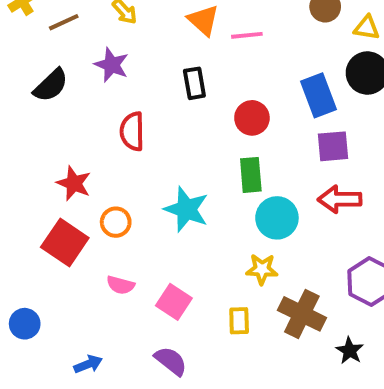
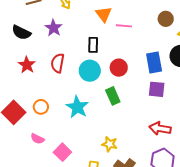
black semicircle: (51, 85) -> (21, 32), turned 60
green rectangle: (251, 175) -> (113, 96), turned -30
red star: (74, 183) -> (27, 65), moved
red arrow: (340, 199) -> (160, 128), moved
cyan circle: (277, 218) -> (90, 71), moved

